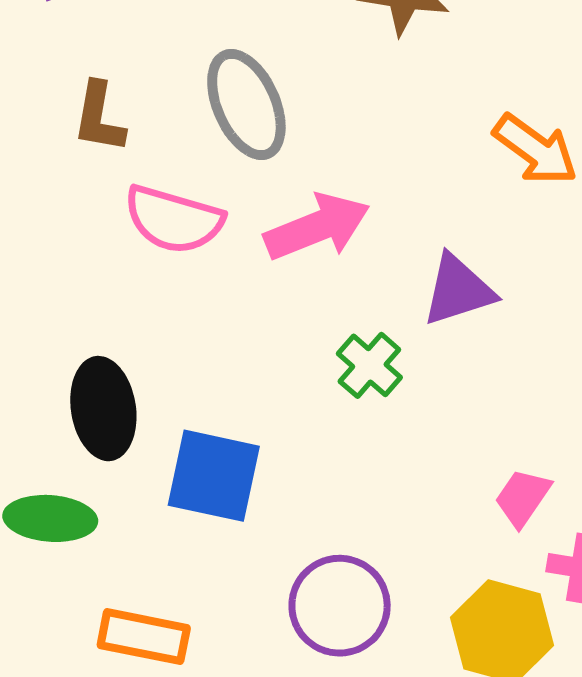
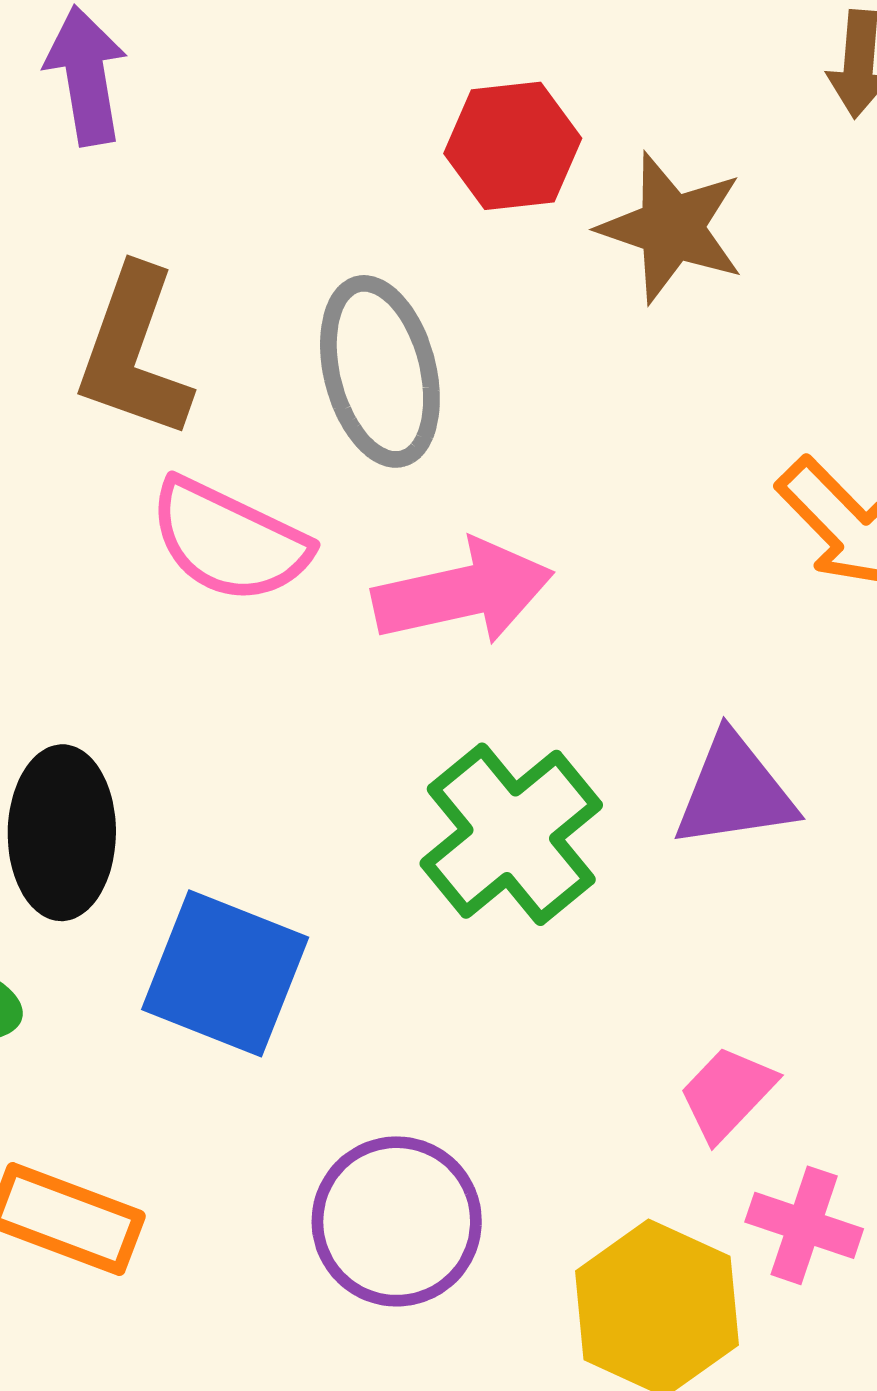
brown L-shape: (99, 117) -> (134, 353), size x1.4
purple triangle: (458, 290) -> (735, 791), moved
green cross: (369, 365) -> (511, 834), size x1.6

